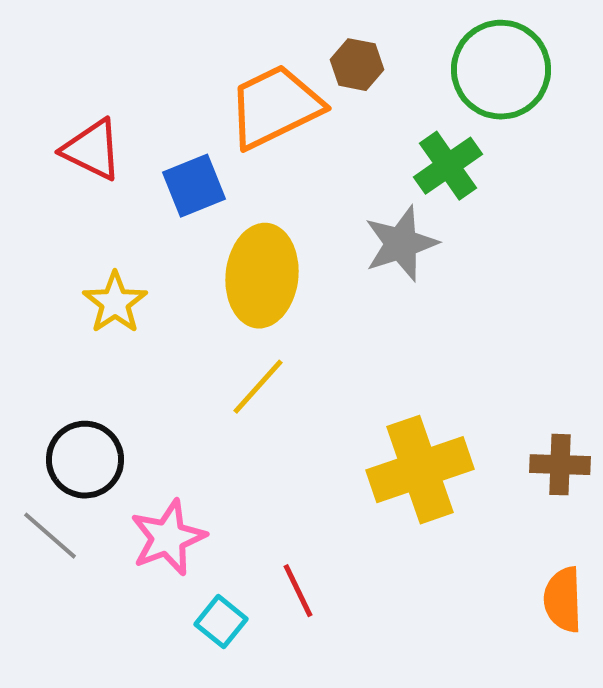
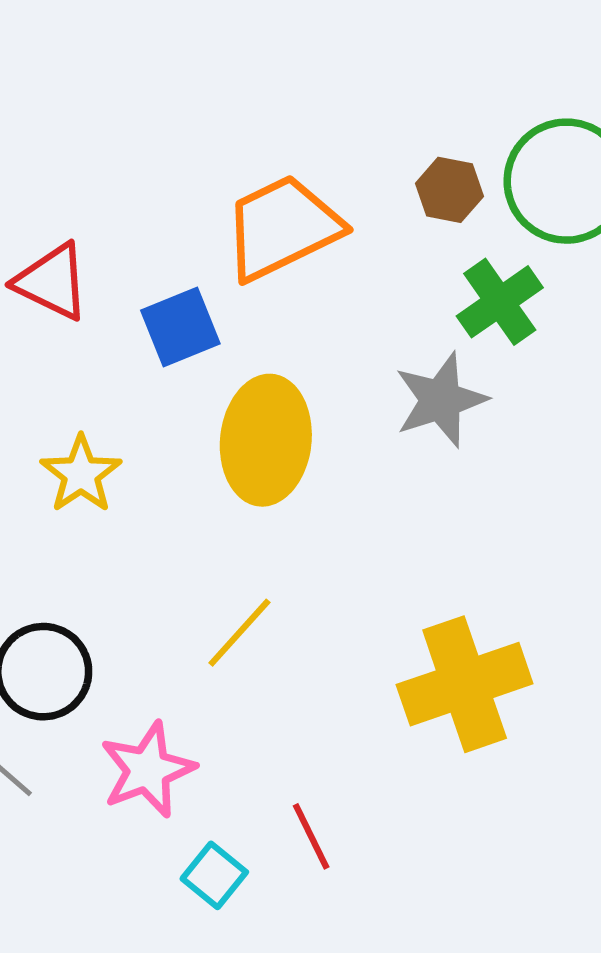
brown hexagon: (357, 65) -> (449, 190), moved
yellow line: (258, 387) -> (239, 633), moved

